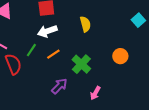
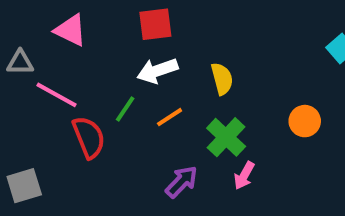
yellow semicircle: (85, 24) -> (222, 79), moved
pink arrow: (95, 93) -> (244, 176), moved

